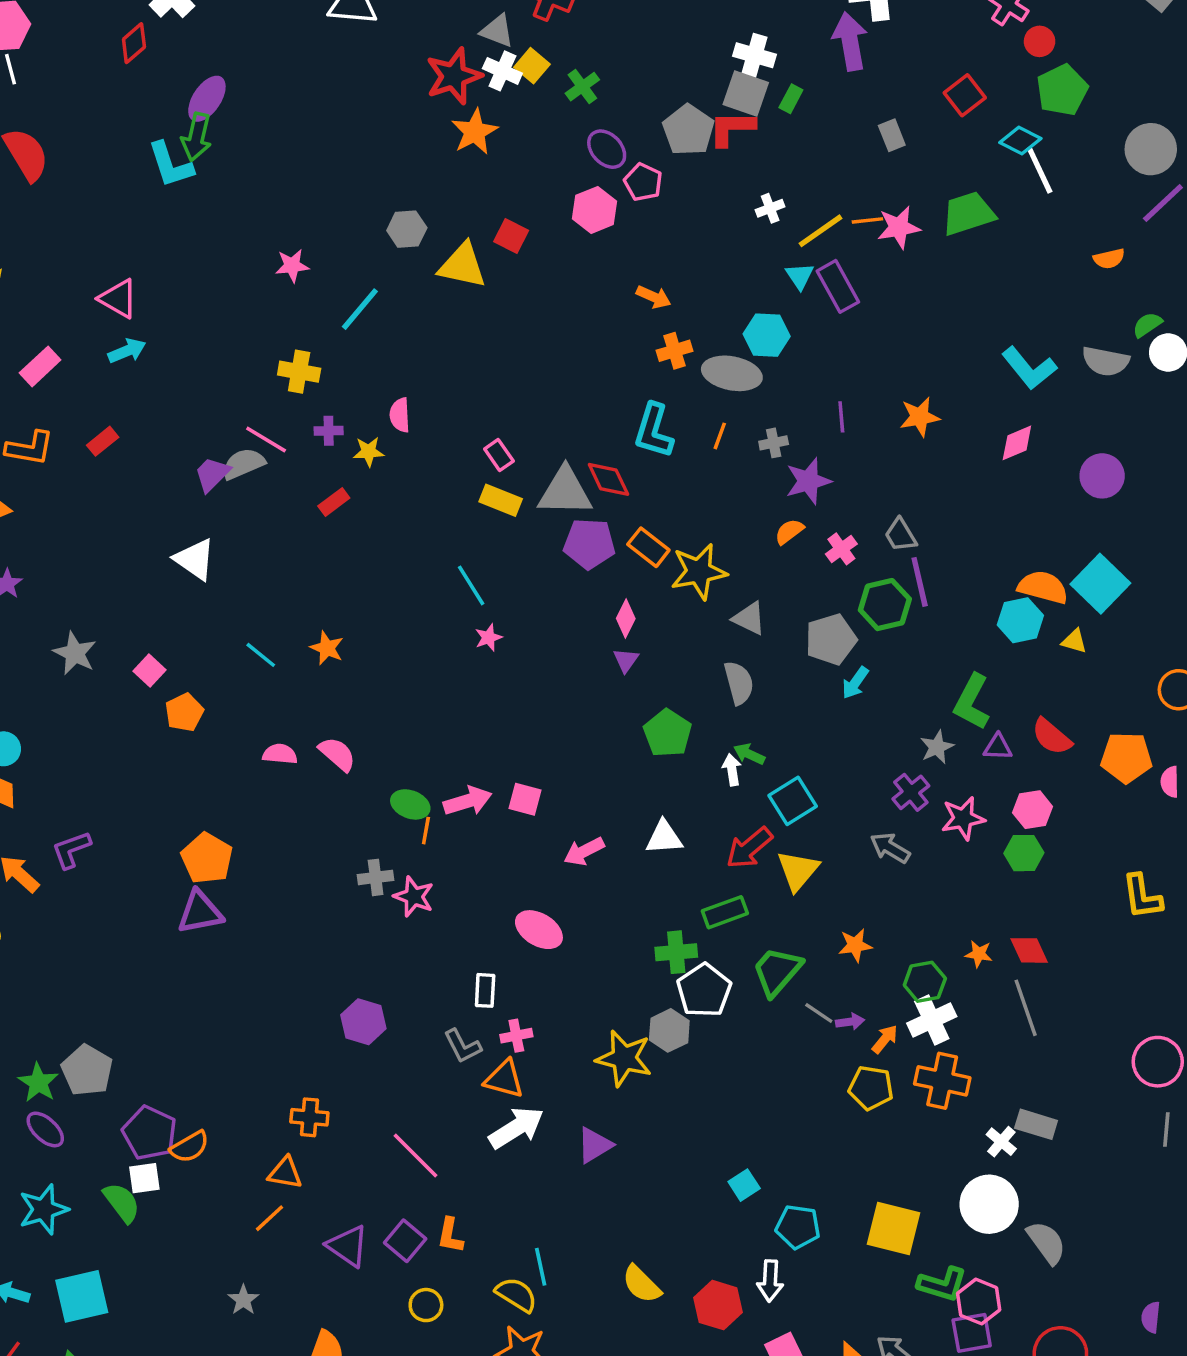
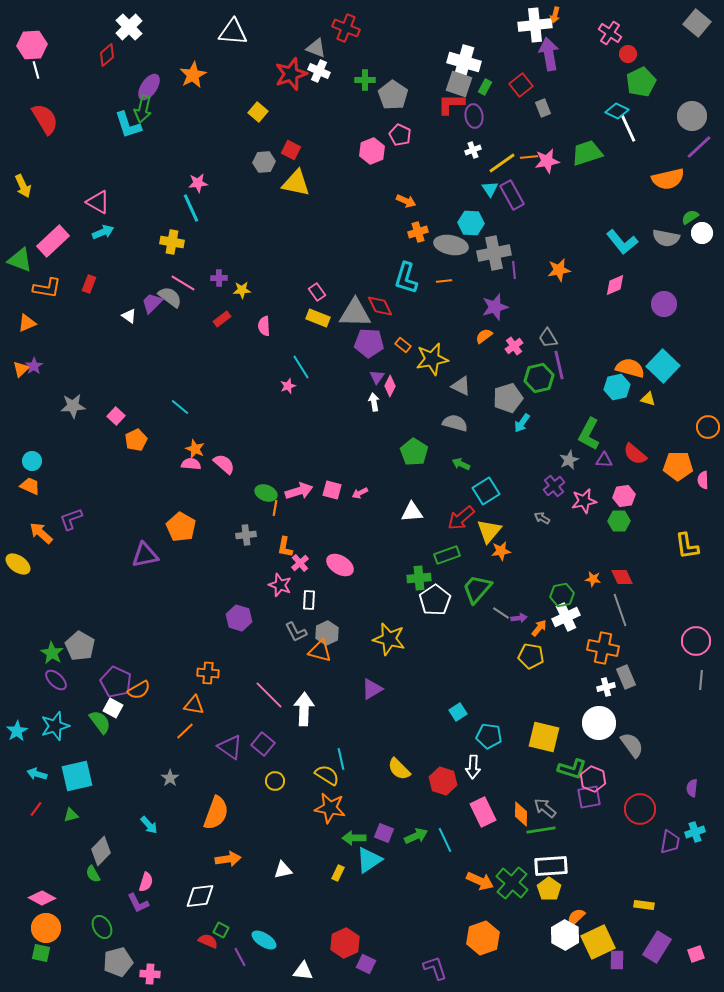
purple arrow: (850, 41) -> (549, 54), moved
white cross: (754, 55) -> (464, 62), size x1.4
yellow square: (532, 66) -> (258, 112), moved
green cross: (582, 87) -> (365, 80), turned 36
red square: (965, 95) -> (521, 85), moved
gray pentagon: (688, 130) -> (393, 95), moved
orange star: (475, 132) -> (193, 75), moved
purple ellipse: (607, 149) -> (474, 116), moved, turned 35
red square: (511, 236) -> (291, 150), moved
orange semicircle: (1109, 259) -> (668, 179), size x1.8
cyan line: (360, 309) -> (191, 208), moved, turned -64
pink rectangle: (40, 366) -> (53, 241), size x1.4
yellow cross: (299, 372) -> (172, 242), moved
pink semicircle: (400, 415) -> (264, 326), moved
orange line: (720, 436) -> (444, 281), turned 63
red rectangle: (103, 441) -> (89, 284), turned -30
gray cross: (774, 443) -> (494, 253), moved, size x2.0
gray semicircle: (243, 464) -> (170, 297), turned 60
orange rectangle: (648, 547) -> (403, 345), size x0.7
white triangle: (195, 559) -> (129, 316), moved, size x0.6
pink star: (489, 638) -> (288, 386), moved
orange star: (327, 648) -> (195, 449), moved
gray star: (75, 653) -> (73, 406), turned -30
purple triangle: (626, 660) -> (377, 377), moved
gray semicircle: (739, 683) -> (455, 423), turned -60
white arrow: (732, 770) -> (374, 402), moved
gray arrow: (890, 848) -> (542, 518), size x0.7
pink arrow: (584, 851) -> (360, 493), moved, size x0.7
orange pentagon: (207, 858) -> (181, 527), moved
pink star: (414, 897) -> (280, 585), moved
orange star: (855, 945) -> (501, 551), moved
gray hexagon: (669, 1030) -> (327, 633), moved
pink cross: (516, 1036) -> (300, 563), moved, turned -30
orange cross: (942, 1081) -> (603, 648), moved
gray rectangle: (1036, 1124) -> (626, 677), turned 50
white arrow: (516, 1128) -> (304, 709), moved, turned -56
white cross: (1001, 1142) -> (606, 687), turned 36
white square: (144, 1178) -> (113, 708), turned 36
orange L-shape: (450, 1236) -> (285, 547), moved

